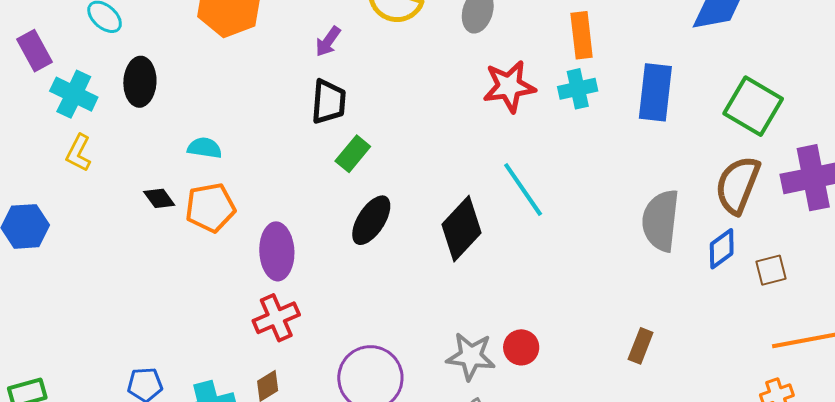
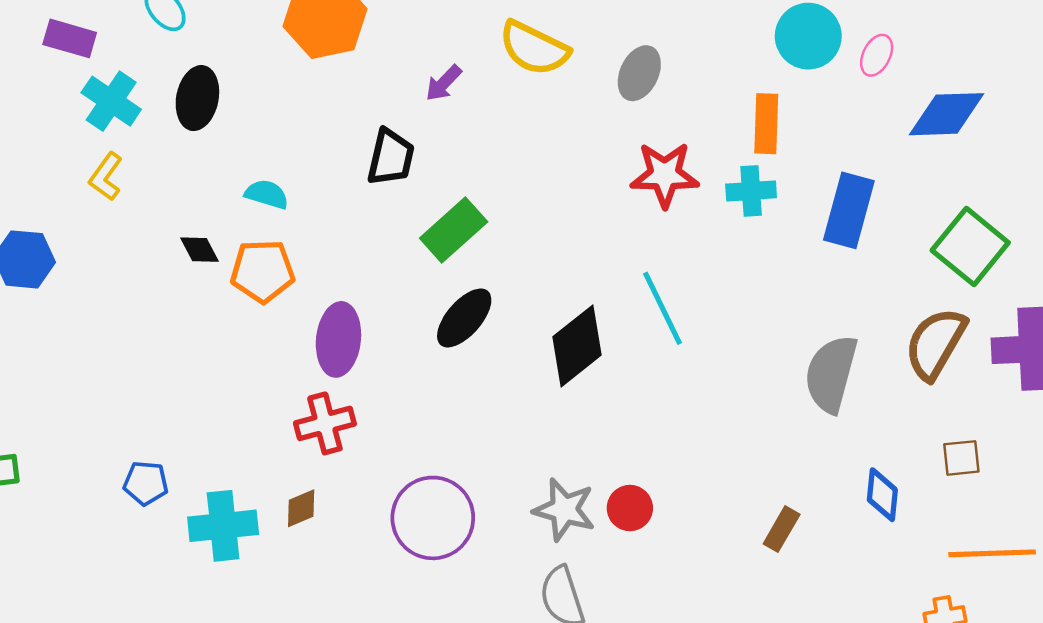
purple rectangle: (34, 51) -> (70, 38), turned -54
black trapezoid: (329, 102) -> (391, 157), moved
green rectangle: (353, 154) -> (454, 230), size x1.4
blue diamond: (722, 249) -> (882, 495), moved, turned -57

